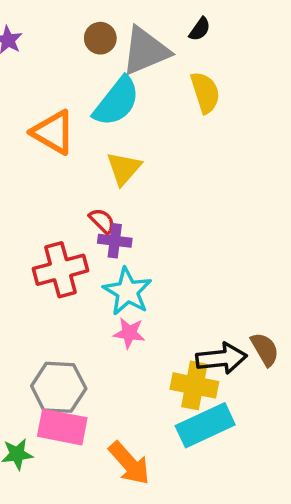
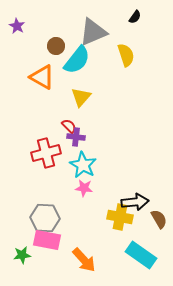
black semicircle: (200, 29) -> (135, 17), moved
brown circle: (100, 38) -> (56, 46), moved
brown semicircle: (265, 349) -> (159, 219), moved
cyan rectangle: (205, 425) -> (141, 255), moved, turned 60

